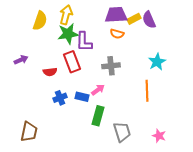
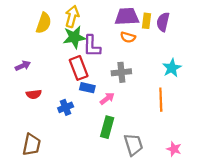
yellow rectangle: (134, 19) -> (147, 21), turned -56
purple semicircle: (149, 20) -> (163, 22), turned 36
red semicircle: (50, 72) -> (34, 94), moved
blue rectangle: (82, 97) -> (87, 88), moved

